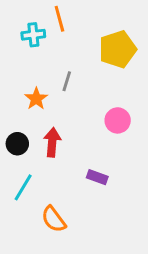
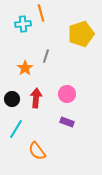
pink circle: (118, 120) -> (67, 94), moved

